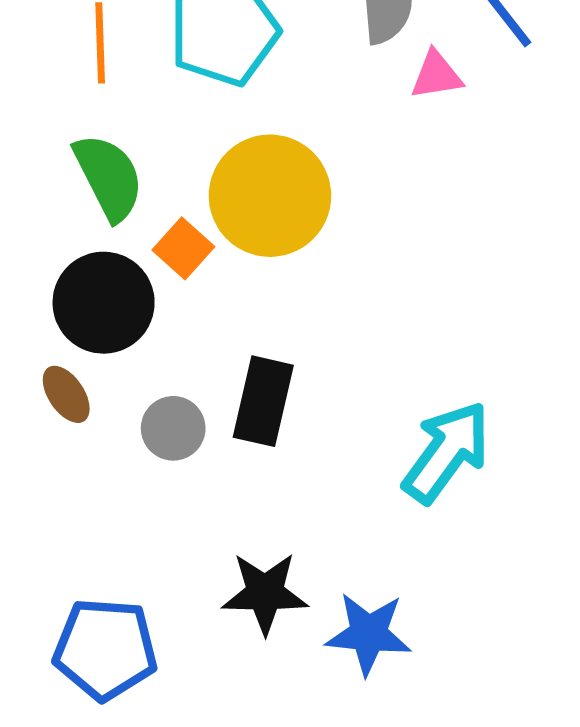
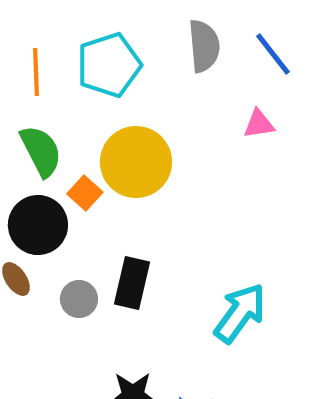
pink triangle: (436, 75) -> (259, 124), moved

